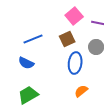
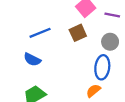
blue ellipse: (75, 63) -> (102, 67), moved

